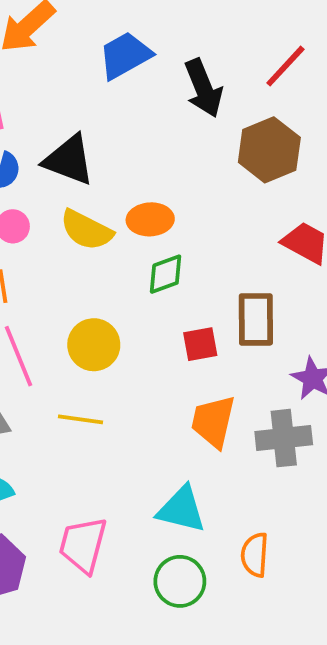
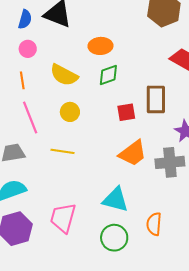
yellow semicircle: (86, 230) -> (64, 75), moved
yellow circle: (94, 345) -> (70, 112), size x0.7
orange trapezoid: (213, 421) -> (133, 153), turned -140

